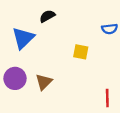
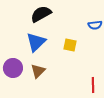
black semicircle: (47, 16) -> (41, 14), size x1.5
blue triangle: (23, 38) -> (36, 42), moved

